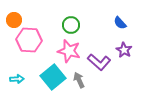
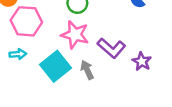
purple star: (124, 50) -> (142, 61), moved
cyan arrow: (17, 79) -> (18, 54), moved

